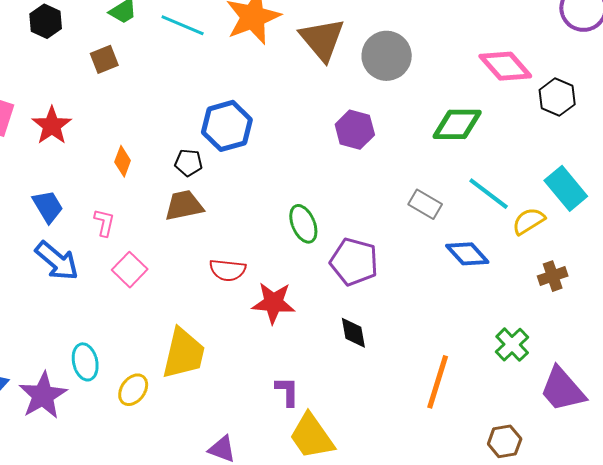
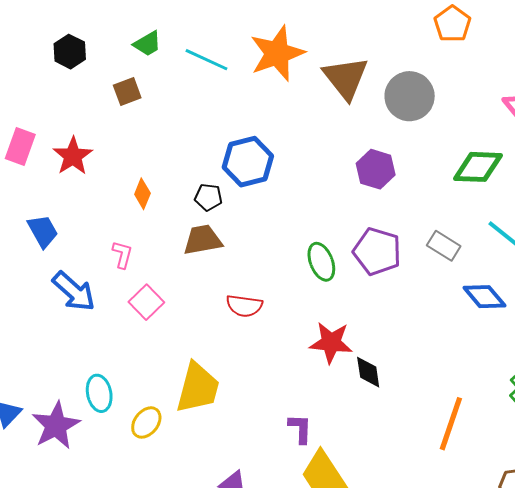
blue trapezoid: (48, 206) -> (43, 231), moved
purple pentagon: (354, 262) -> (377, 251), moved
red star: (273, 303) -> (331, 343), moved

